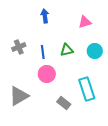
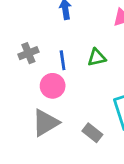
pink circle: (47, 74) -> (53, 86), moved
gray triangle: (19, 96) -> (45, 123), moved

